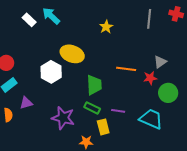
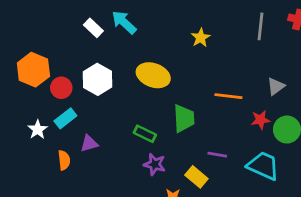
white hexagon: (51, 72) -> (98, 79), moved
red star: (150, 78) -> (260, 120), moved
green rectangle: (92, 108) -> (145, 134), moved
purple star: (63, 118) -> (155, 164), moved, size x0.7
yellow rectangle: (103, 127) -> (196, 177), turned -35

